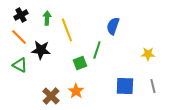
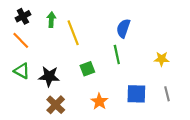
black star: (41, 50) -> (49, 76), moved
green line: (97, 50) -> (117, 55), moved, turned -30
orange star: (76, 91) -> (99, 101), moved

